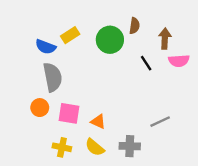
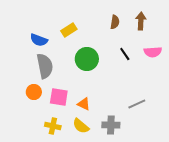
yellow rectangle: (70, 35) -> (69, 30), moved
brown arrow: (165, 39) -> (141, 21), moved
green circle: (110, 40) -> (87, 59), moved

